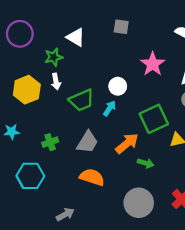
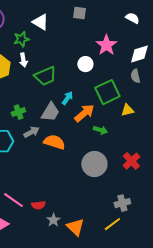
white circle: (118, 86) -> (85, 64), moved
cyan arrow: (110, 108) -> (67, 98), moved
gray arrow: (65, 214) -> (31, 132), moved

